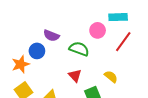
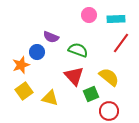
pink circle: (98, 30) -> (89, 15), moved
red triangle: (75, 76) -> (74, 76), size x1.5
yellow semicircle: (111, 77) -> (109, 77), size x1.5

